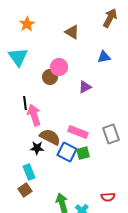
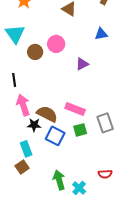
brown circle: (50, 77) -> (35, 52), moved
black line: (25, 103) -> (14, 80), moved
pink arrow: (34, 115) -> (23, 105), moved
gray rectangle: (111, 134) -> (105, 123), moved
blue square: (67, 152) -> (55, 136), moved

